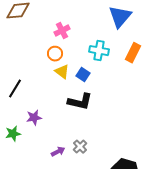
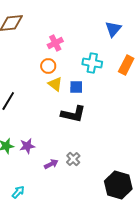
blue triangle: (120, 17) -> (113, 29), size x0.7
blue square: (83, 75) -> (76, 87), turned -32
purple star: (34, 118) -> (27, 146), moved

